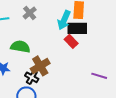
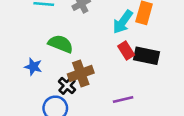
black rectangle: (77, 28) -> (146, 56), moved
purple line: (99, 76) -> (123, 99), moved, turned -42

